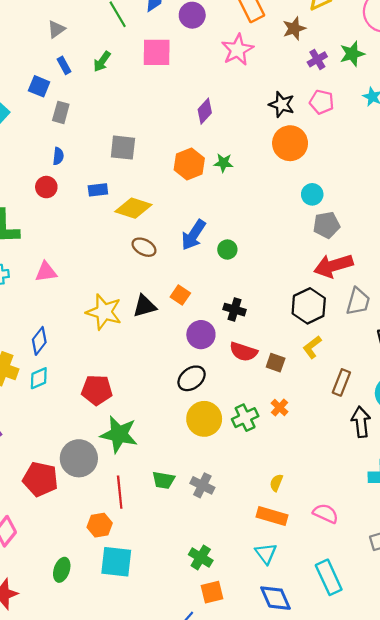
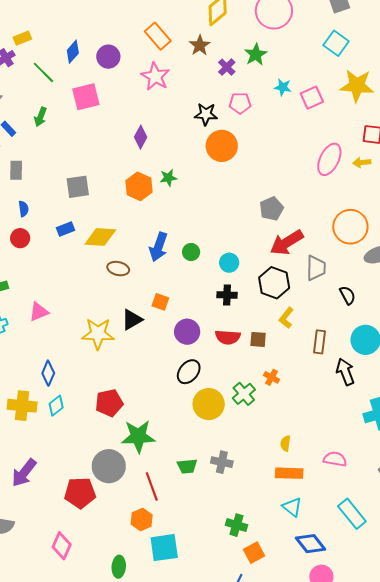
cyan circle: (312, 194) -> (229, 263), moved
black cross: (234, 310) -> (227, 295), moved

